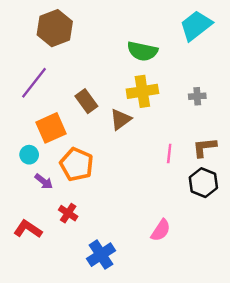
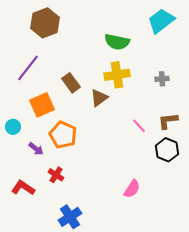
pink line: (169, 153) -> (139, 126), turned -49
cyan circle: (29, 155) -> (13, 127), moved
blue cross: (101, 255) -> (70, 217), moved

